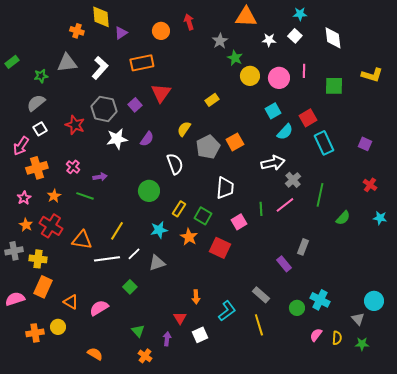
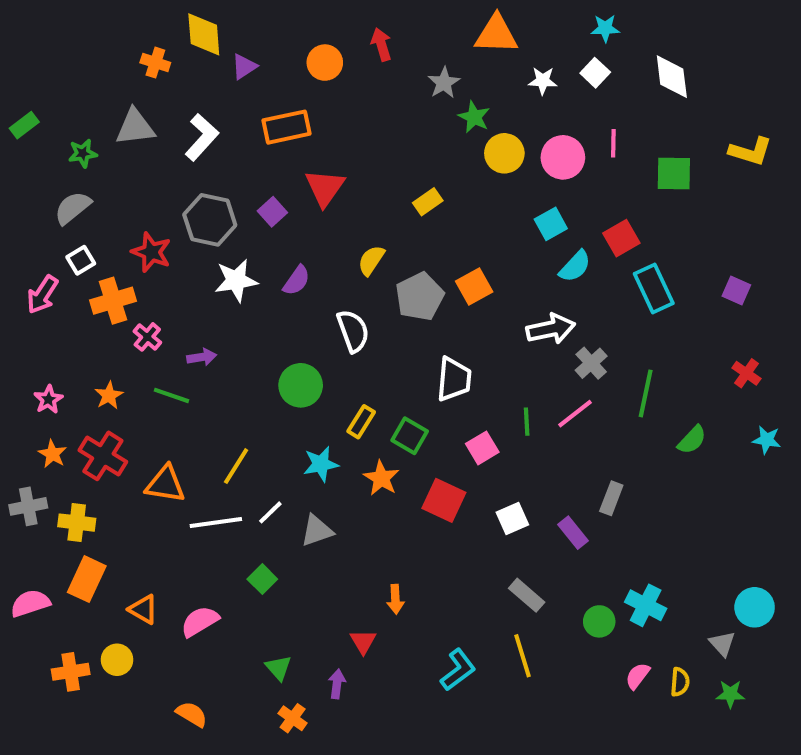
orange cross: (37, 168) -> (113, 301), moved
cyan L-shape: (227, 311) -> (458, 670), moved
white square: (200, 335) -> (512, 519), moved

